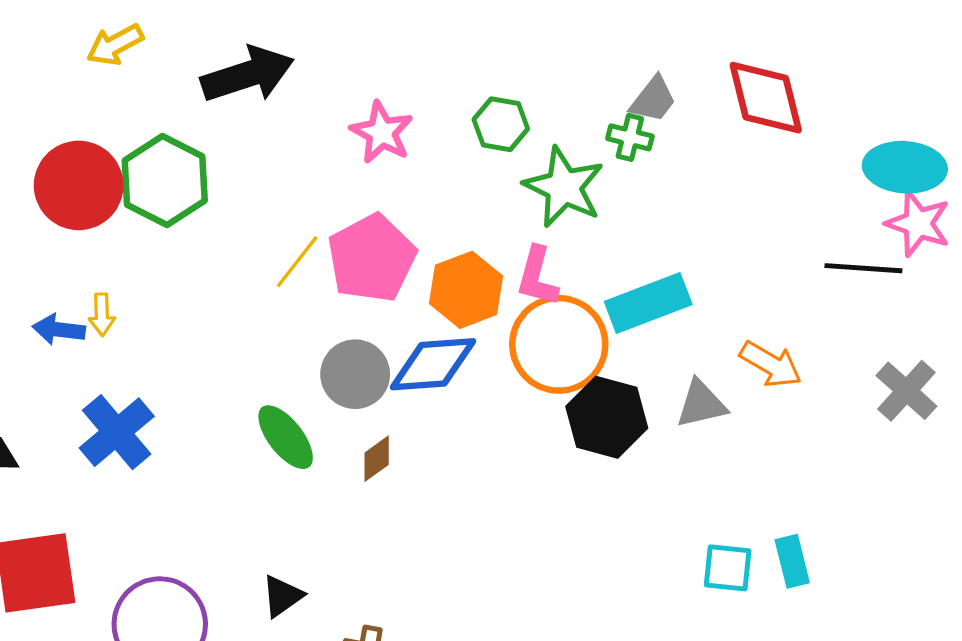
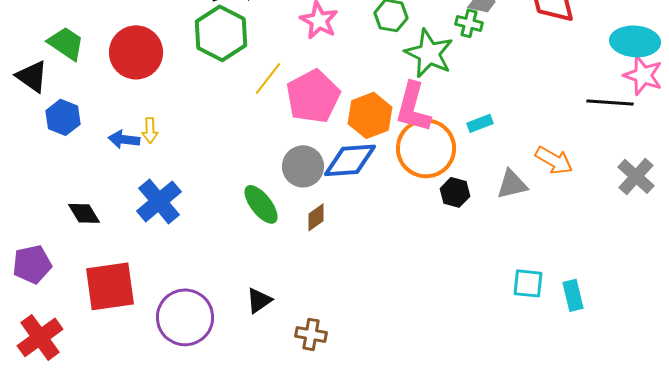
green hexagon: (165, 180) -> (221, 33), moved
yellow line: (297, 262) -> (268, 78), moved
pink L-shape: (537, 277) -> (413, 107), size x1.4
cyan rectangle: (648, 303) -> (480, 123), size x0.5
black hexagon: (607, 417) -> (455, 192), size x0.6
cyan rectangle: (792, 561) -> (573, 295), moved

